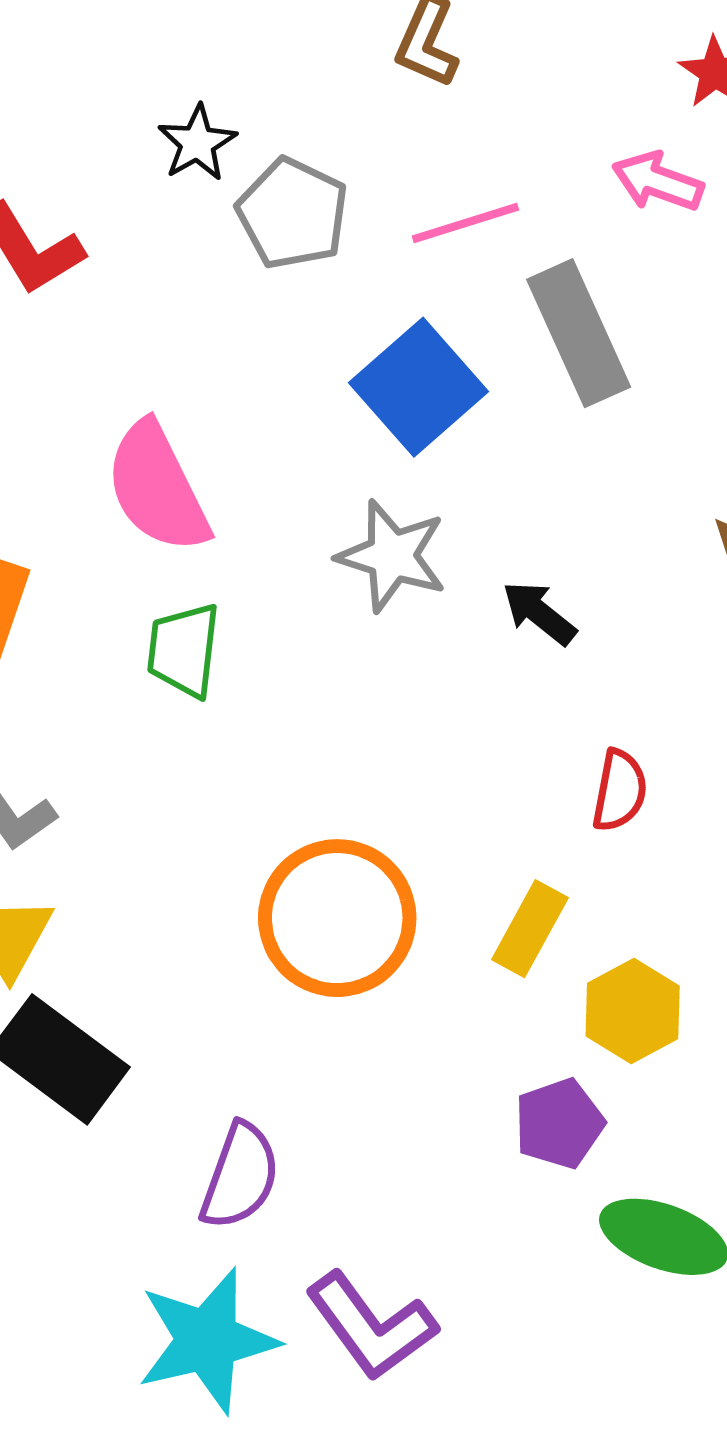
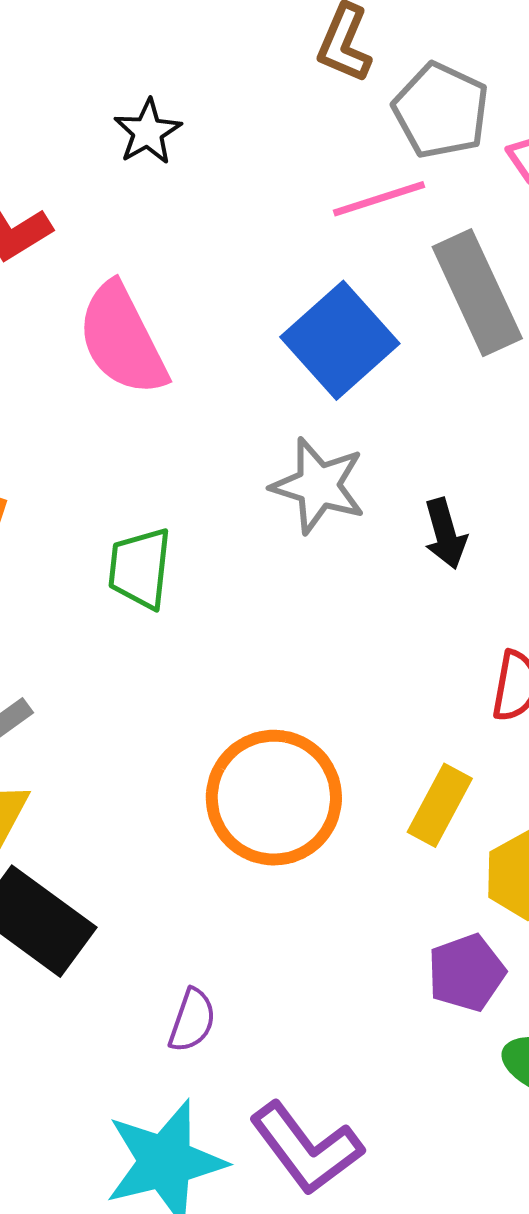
gray pentagon: (293, 213) -> (441, 110), moved
pink semicircle: (157, 488) -> (122, 339), moved
black arrow: (539, 613) -> (445, 534), turned -144
purple semicircle: (240, 1176) -> (192, 1020), size x0.7

